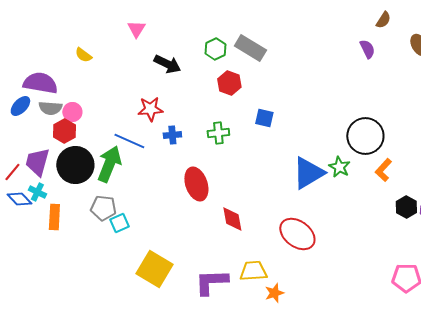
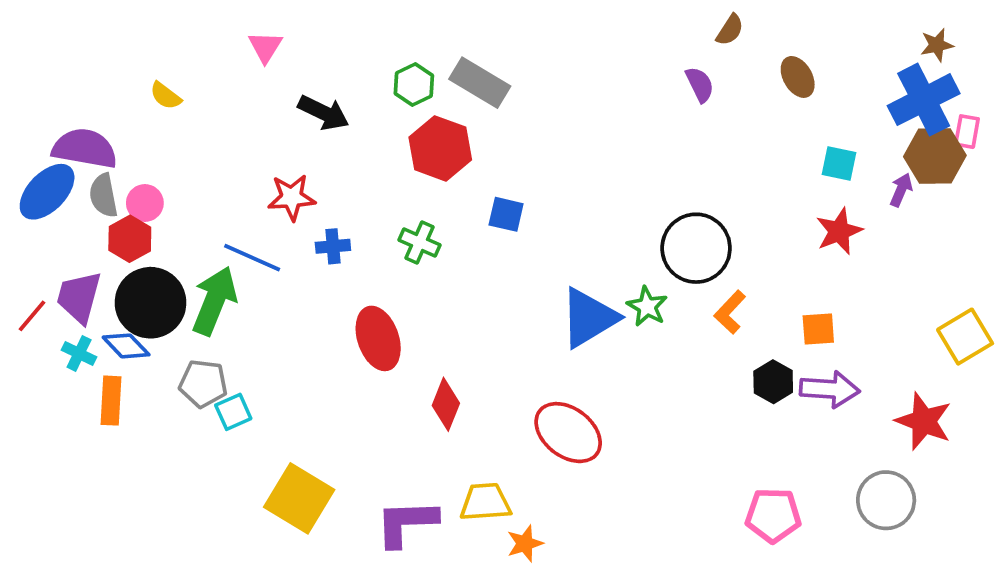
red hexagon: (229, 83) -> (440, 148), size x1.4
blue ellipse: (20, 106) -> (47, 192), size x1.5
gray semicircle: (50, 108) -> (103, 195), turned 75
green cross: (218, 133) -> (420, 243), turned 30
blue diamond: (19, 199) -> (126, 346), moved
red diamond: (232, 219) -> (446, 404), turned 32

